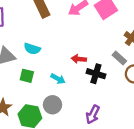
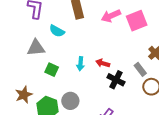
cyan semicircle: (32, 49) -> (57, 31), moved
cyan arrow: (58, 79) -> (80, 64), moved, turned 56

